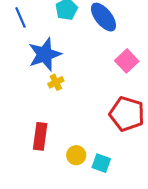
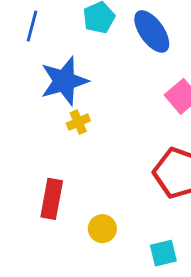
blue line: (20, 17) -> (32, 26), turned 35
cyan square: (101, 163) -> (163, 253), moved, turned -36

